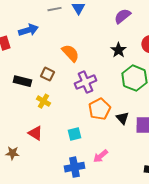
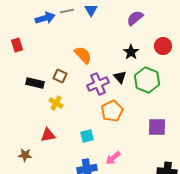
blue arrow: (28, 30) -> (45, 18), moved
black triangle: (122, 118) -> (120, 77), moved
red triangle: (35, 133) -> (48, 135), turned -42

